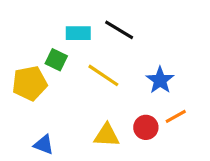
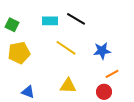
green square: (56, 60) -> (12, 25), moved
blue star: (160, 80) -> (102, 51), turned 30
red circle: (146, 127) -> (104, 92), moved

